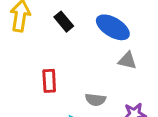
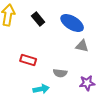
red rectangle: (49, 81) -> (28, 60), turned -70

